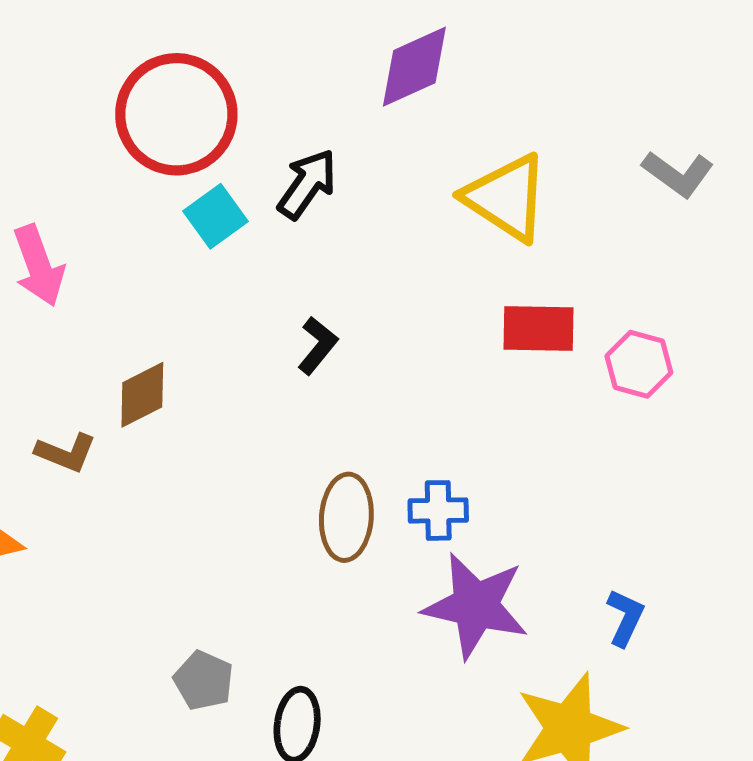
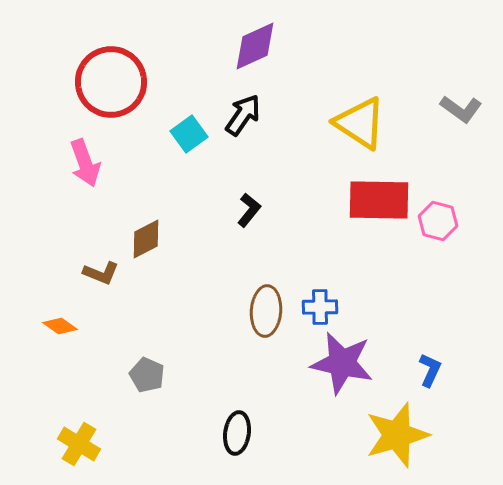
purple diamond: (414, 67) -> (255, 46), moved
red circle: (176, 114) -> (111, 82), moved
red rectangle: (539, 329) -> (379, 200), size x1.4
gray pentagon: (204, 680) -> (147, 375), moved

